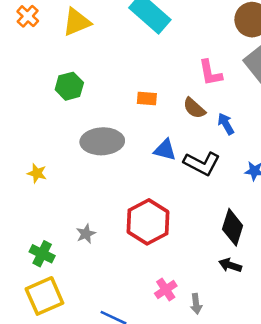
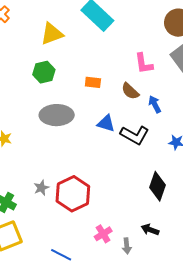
yellow triangle: (77, 22) -> (52, 34), moved
green hexagon: (69, 86) -> (44, 72), moved
red hexagon: (148, 222) -> (73, 194), moved
black arrow: (230, 265) -> (150, 230), moved

